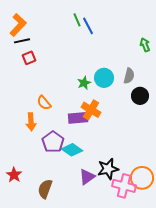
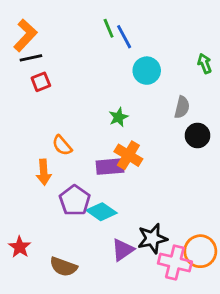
cyan circle: (104, 78) -> (147, 71), moved
brown semicircle: (45, 189) -> (63, 267), turned -90

